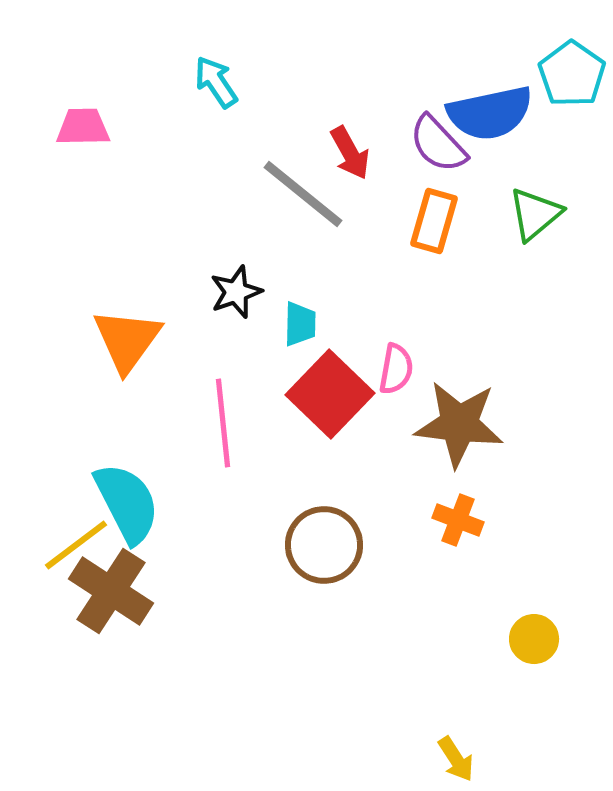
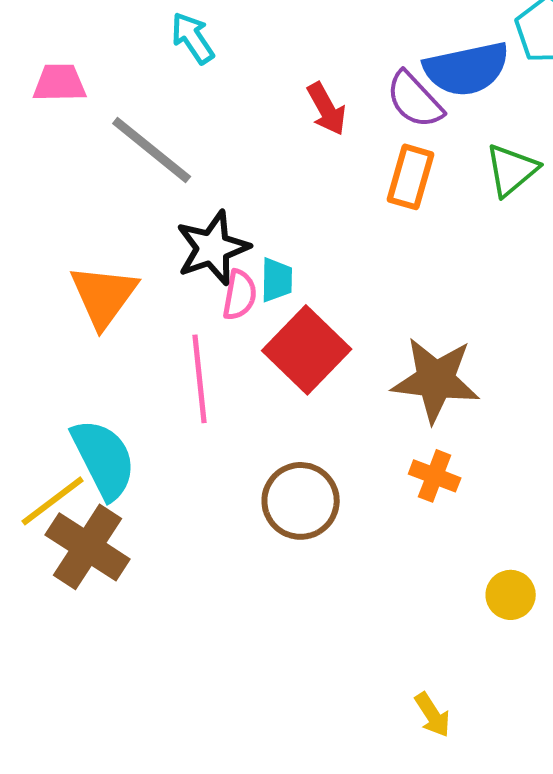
gray line: (303, 194) -> (152, 150), moved
black star: (236, 292) -> (213, 248), size x1.4
pink semicircle: (396, 369) -> (240, 295), moved

